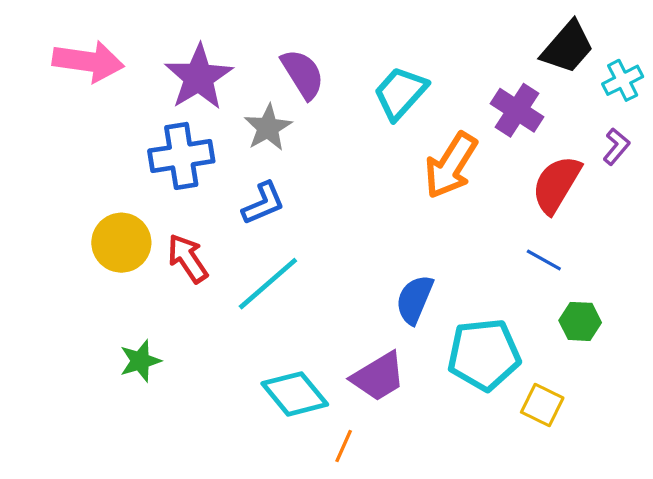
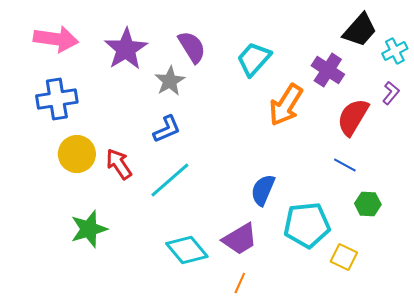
blue cross: (181, 156) -> (57, 99), moved
green star: (140, 361) -> (89, 229), size x1.4
orange line: (344, 446) -> (240, 283), moved

